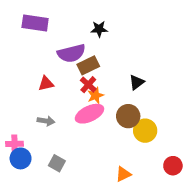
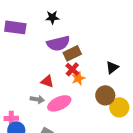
purple rectangle: (35, 23) -> (15, 27), moved
black star: (99, 29) -> (52, 17), moved
red triangle: (46, 83) -> (47, 81), moved, turned 32
pink ellipse: (89, 114) -> (59, 103), moved

